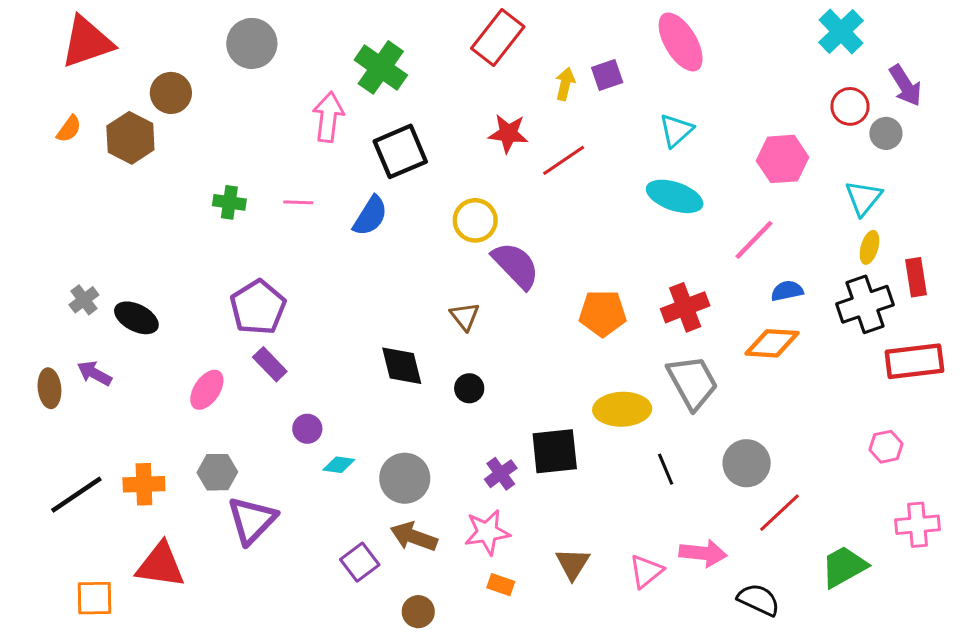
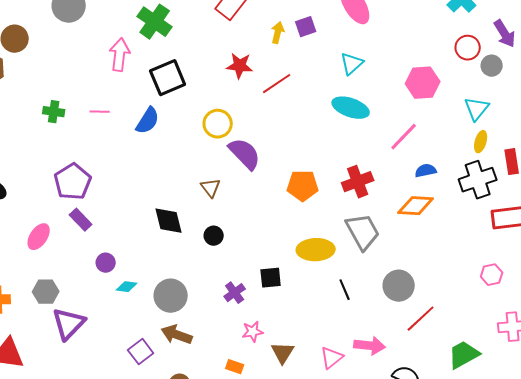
black square: (555, 451) -> (271, 278), size x0.7
pink star: (487, 532) -> (253, 332), moved, size x0.7

